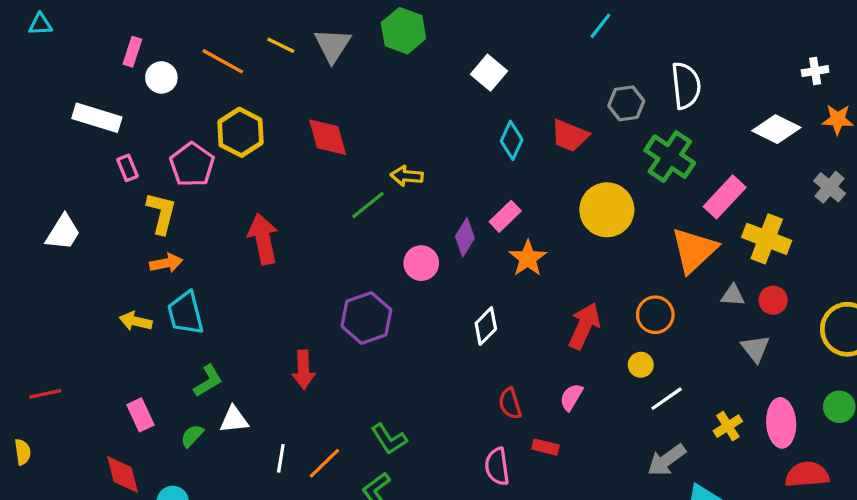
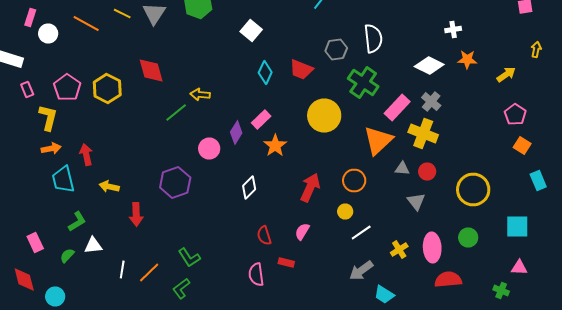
yellow hexagon: (240, 132) -> (107, 88), moved
gray cross: (830, 187) -> (431, 102), moved
red arrow: (263, 239) -> (86, 154), moved, size x0.7
yellow arrow: (136, 321) -> (109, 186), moved

